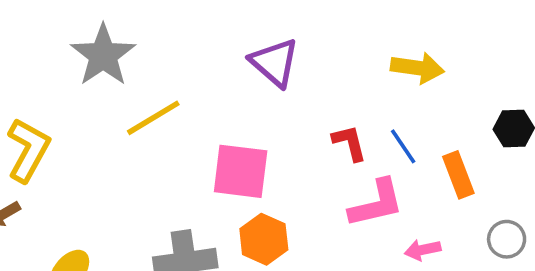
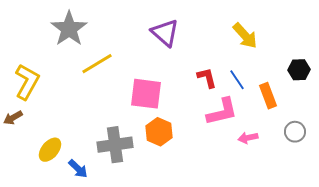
yellow arrow: (417, 68) -> (245, 36), turned 40

